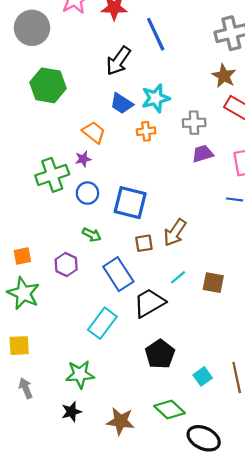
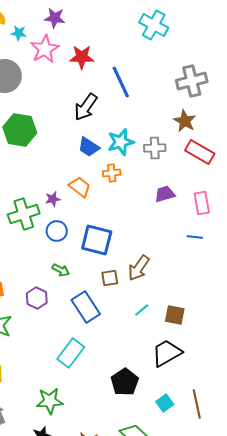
gray cross: (194, 123) -> (155, 148), moved
orange trapezoid: (94, 132) -> (80, 187), moved
black trapezoid: (149, 303) -> (167, 353), moved

